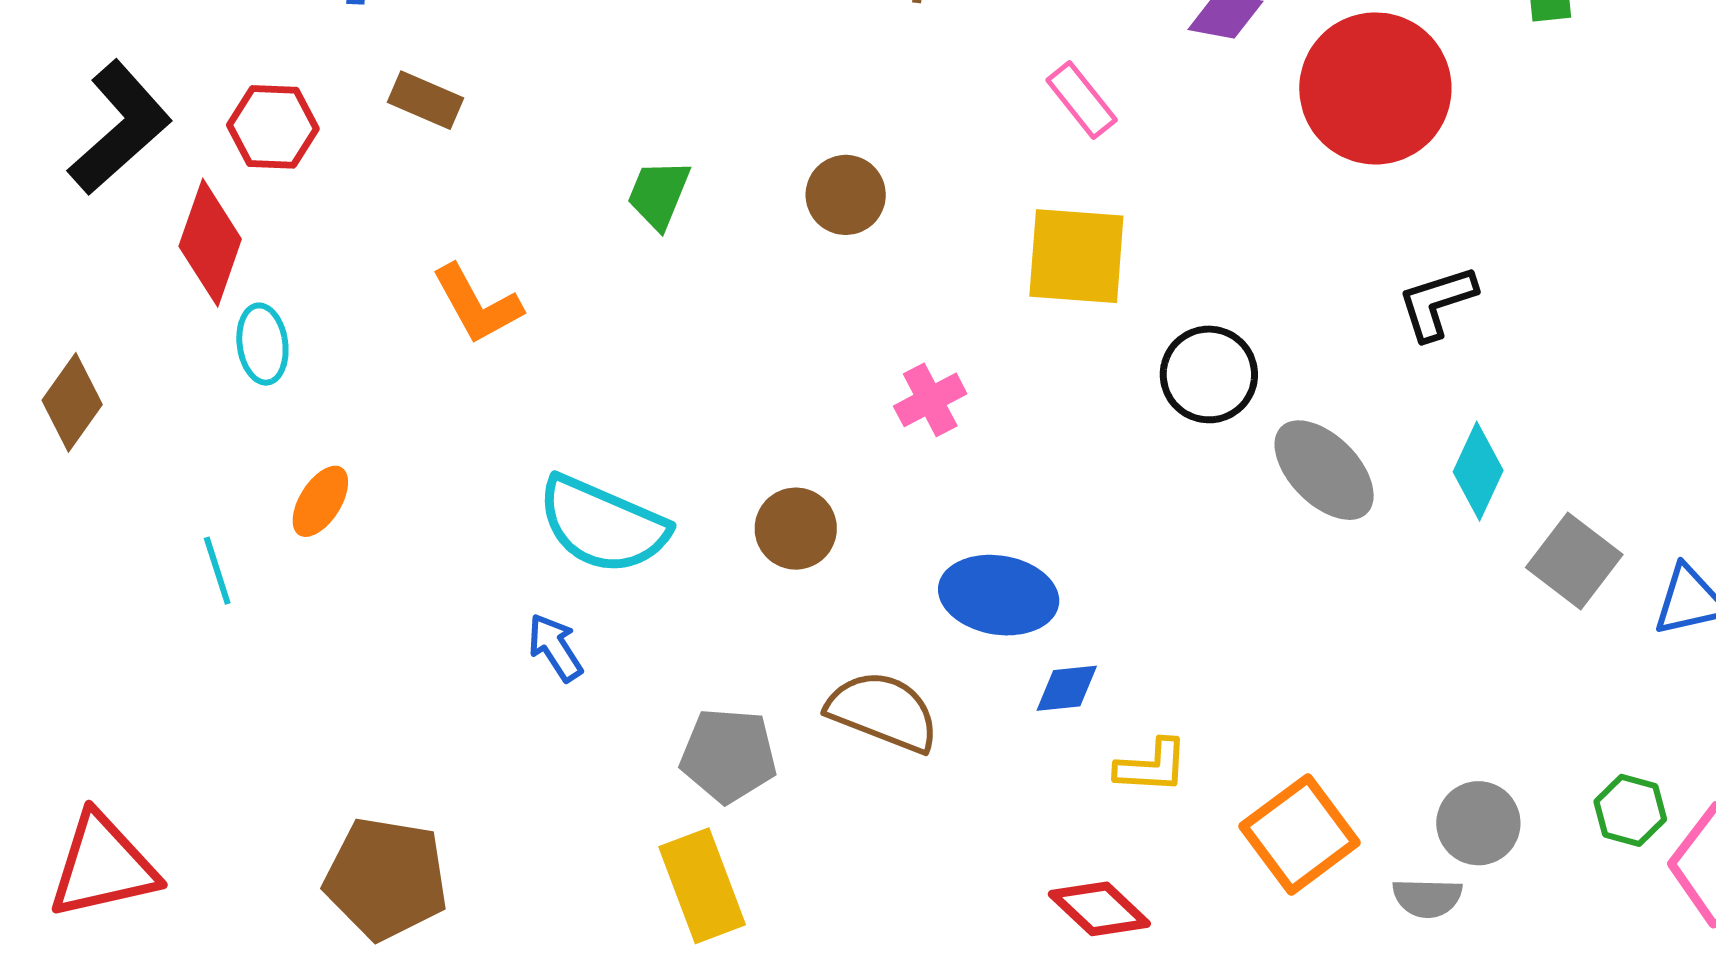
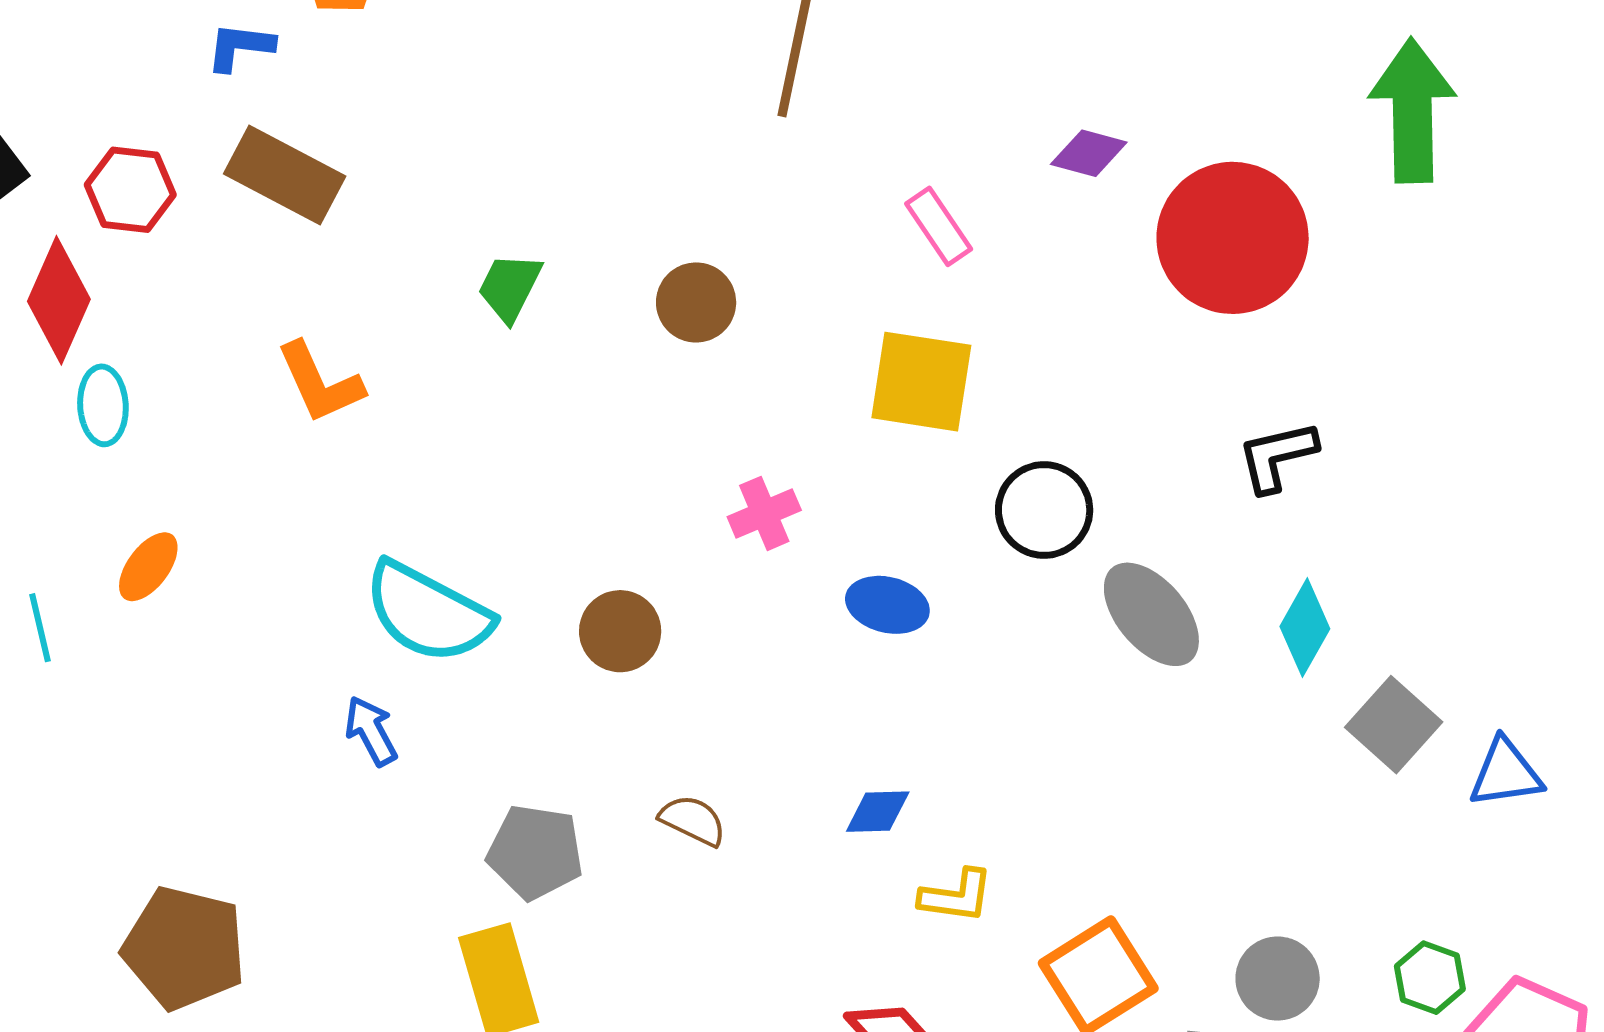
brown rectangle: (425, 100) -> (285, 175), size x1.6
blue ellipse: (999, 595) -> (887, 605), moved, size x0.7
brown semicircle: (883, 712) -> (693, 820), size x0.6

